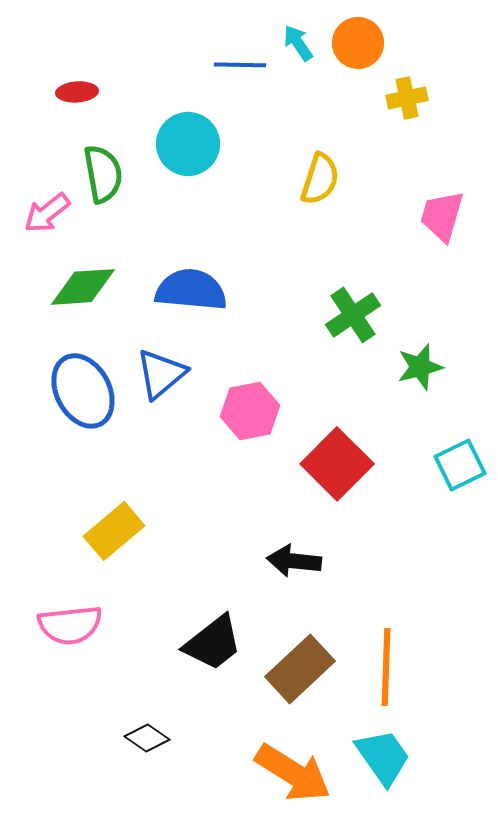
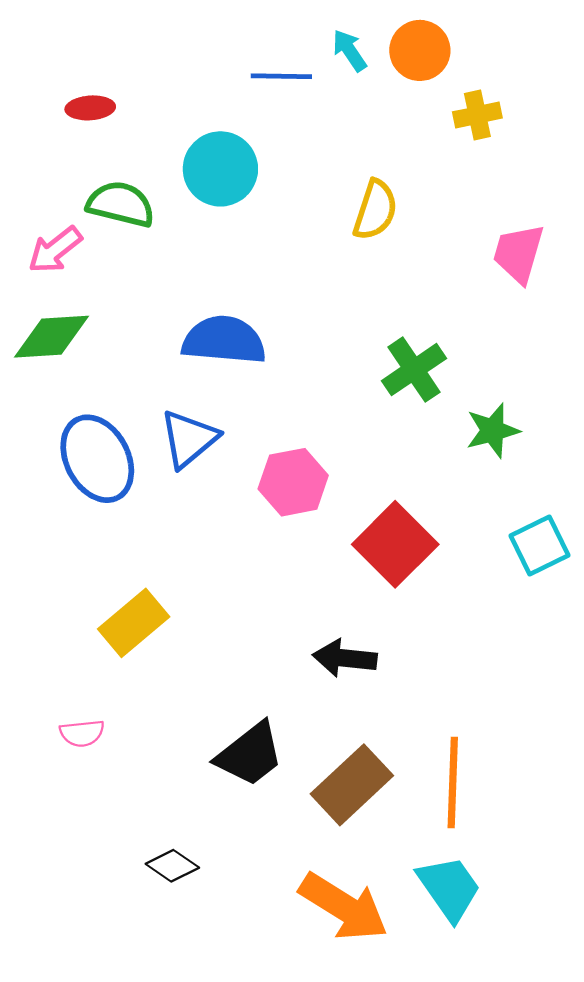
green semicircle: (103, 174) -> (121, 204), turned -66
green diamond: (83, 287) -> (52, 337), moved
pink semicircle: (70, 625) -> (82, 733), size x0.6

